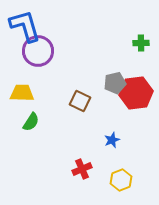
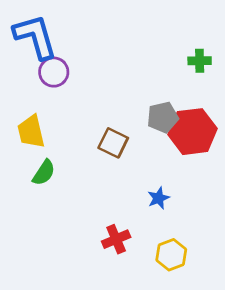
purple circle: (38, 51) -> (54, 72), size x0.7
yellow trapezoid: (22, 93) -> (31, 132), turned -105

